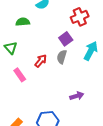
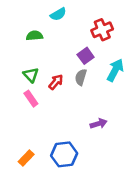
green triangle: (11, 48) -> (31, 75), moved

